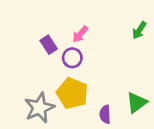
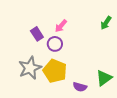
gray star: (39, 108) -> (30, 68), moved
purple semicircle: (105, 114) -> (80, 87), turned -72

